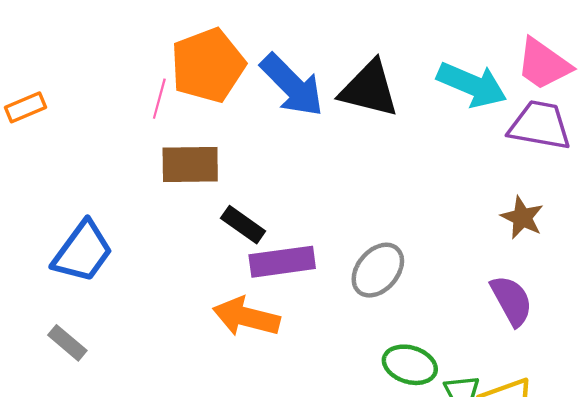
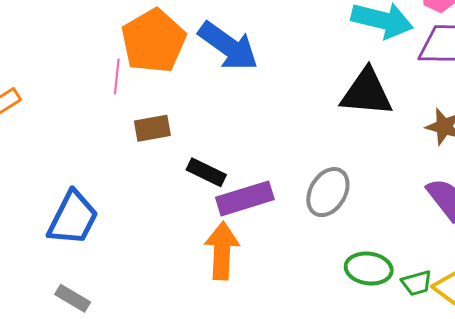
black triangle: (369, 89) -> (367, 93), moved
brown rectangle: (190, 164) -> (152, 128), size x0.7
orange arrow: (246, 317) -> (222, 251), turned 88

